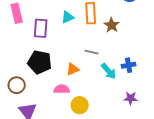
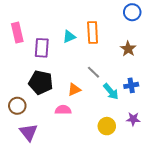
brown star: (112, 25) -> (128, 49), moved
gray line: (92, 52) -> (94, 72), turned 32
yellow circle: (80, 105) -> (107, 126), moved

